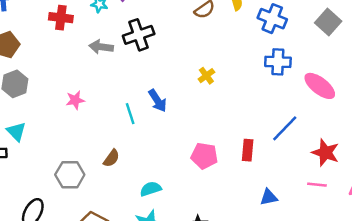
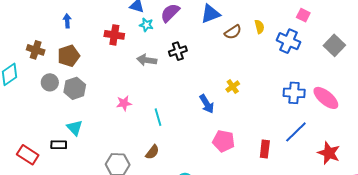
black cross: (139, 35) -> (178, 51), size x0.7
blue cross: (278, 62) -> (294, 93), moved
blue arrow: (158, 101) -> (207, 104), moved
cyan line: (130, 114) -> (158, 117), moved
pink pentagon: (204, 156) -> (224, 141), moved

